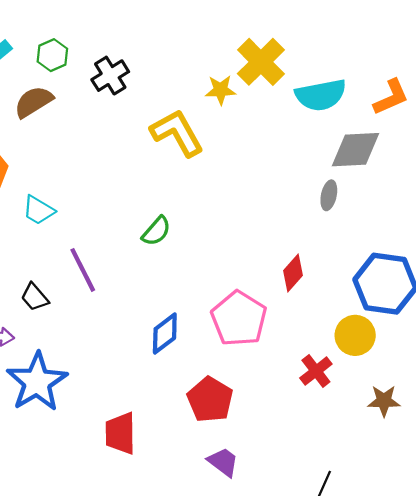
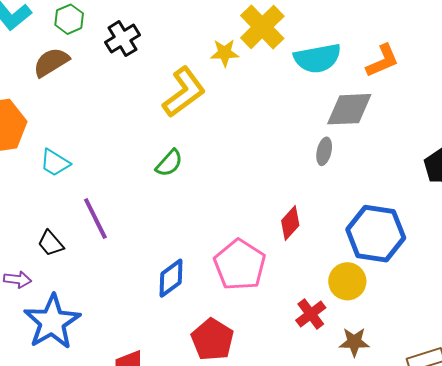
yellow L-shape: (177, 133) -> (184, 92), turned 82
green semicircle: (156, 231) -> (169, 163), moved
brown star: (384, 401) -> (354, 342), moved

